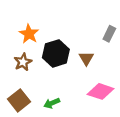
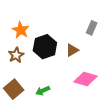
brown triangle: (86, 58) -> (72, 50), turned 32

